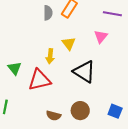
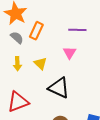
gray semicircle: (48, 13) -> (17, 38), turned -40
yellow arrow: (50, 56) -> (17, 64), moved

